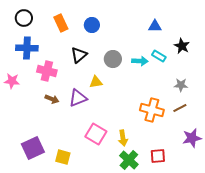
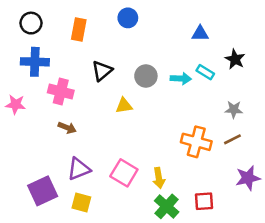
orange rectangle: (61, 23) -> (79, 30), turned 36
blue circle: (92, 25) -> (128, 18), moved
purple triangle: (78, 98) -> (79, 169), moved

